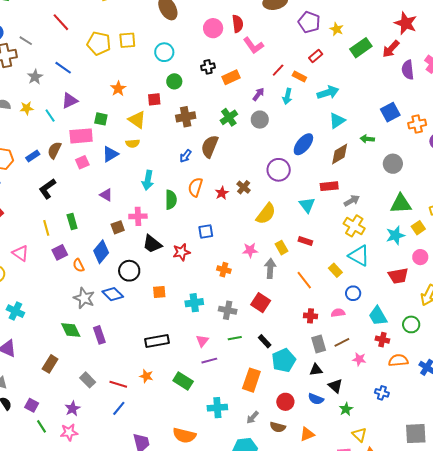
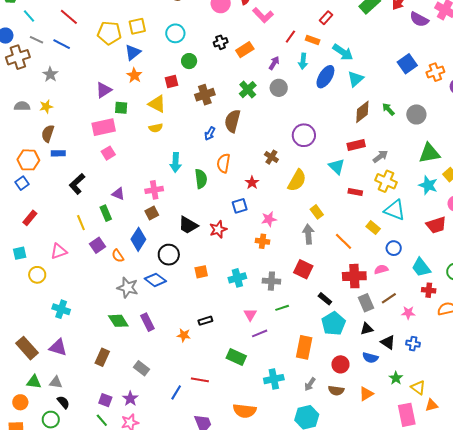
blue line: (63, 68) -> (62, 44), moved
purple semicircle: (408, 70) -> (419, 19), turned -48
cyan arrow: (328, 93) -> (343, 52), turned 60
purple triangle: (70, 101) -> (104, 90), moved
cyan line: (50, 116) -> (29, 16), moved
green arrow: (367, 139) -> (388, 109), moved, turned 48
blue ellipse: (303, 144) -> (325, 77), moved
brown semicircle: (54, 150) -> (48, 134), moved
blue triangle: (110, 154) -> (133, 52), moved
blue rectangle: (33, 156) -> (58, 153), turned 40
red star: (222, 193) -> (252, 183), moved
purple triangle: (106, 195) -> (118, 194), moved
pink cross: (138, 216) -> (154, 190), moved
cyan star: (395, 235) -> (428, 185), turned -30
red rectangle: (305, 241) -> (355, 192), moved
pink star: (250, 250) -> (269, 219), moved
pink triangle: (20, 253) -> (59, 251), turned -48
red cross: (311, 316) -> (354, 276), size x1.6
black rectangle: (157, 341) -> (205, 321), size x0.6
black rectangle: (265, 341) -> (325, 299), moved
orange star: (146, 376) -> (184, 335), moved
red line: (118, 384) -> (200, 380), moved
blue cross: (382, 393) -> (413, 344), moved
purple square: (32, 405) -> (105, 400), moved
green star: (346, 409) -> (396, 378), moved

